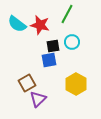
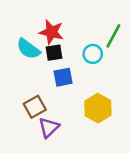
green line: (67, 14) -> (113, 36), moved
cyan semicircle: (17, 24) -> (28, 49), moved
black square: (53, 46) -> (54, 53), moved

